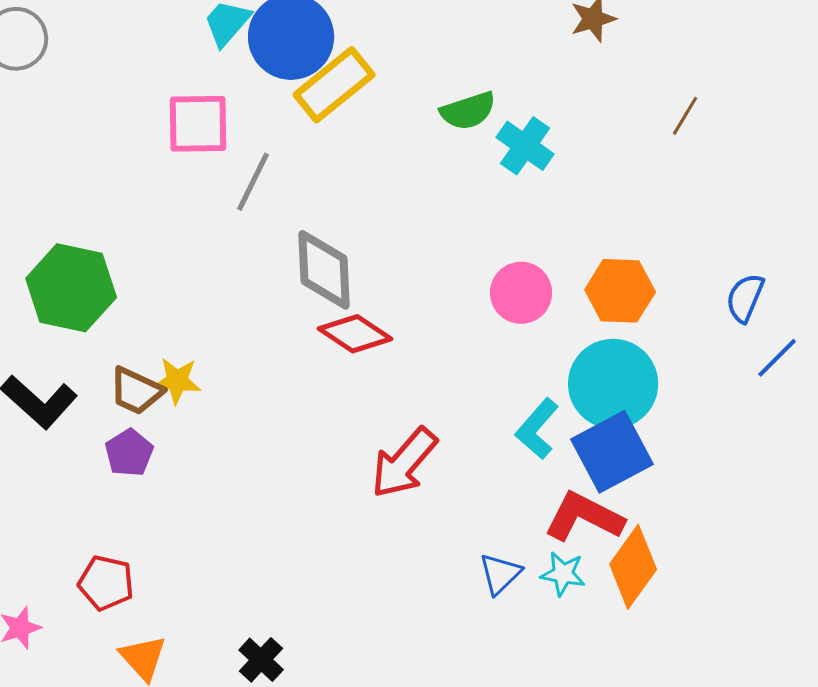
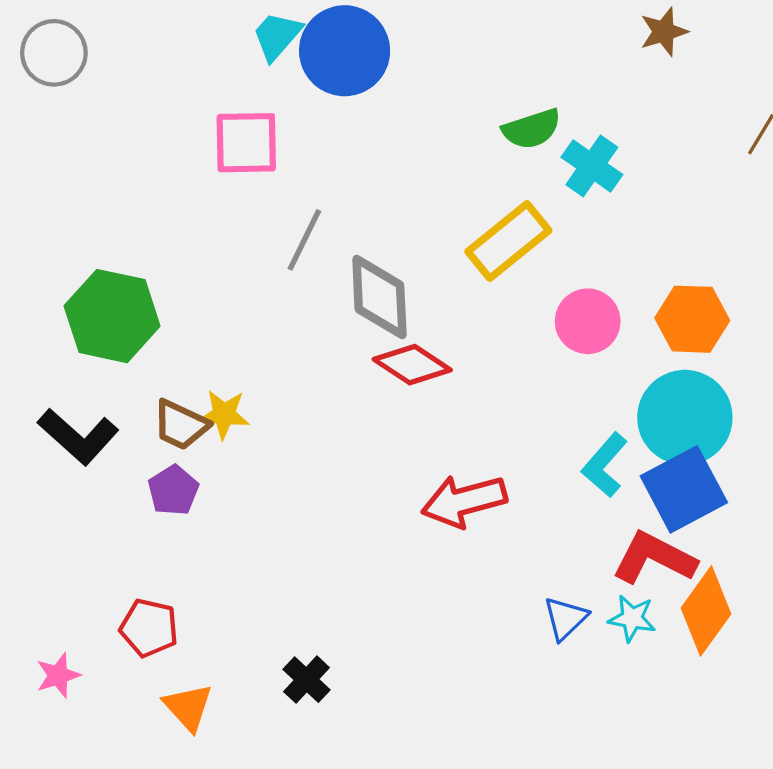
yellow rectangle: (334, 85) -> (508, 241), moved
gray line: (253, 182) -> (304, 240), moved
red arrow: (404, 463) -> (464, 501), turned 34
black cross: (261, 660) -> (307, 680), moved

